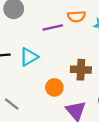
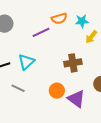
orange circle: (54, 87) -> (57, 91), moved
gray line: (12, 104) -> (18, 88), moved

